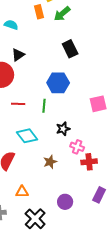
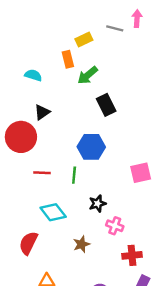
green arrow: (62, 14) -> (88, 75), moved
red cross: (89, 162) -> (132, 255), moved

